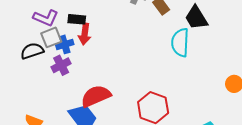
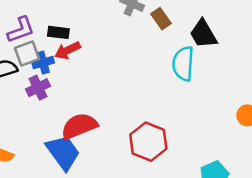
purple L-shape: (46, 18) -> (21, 30), turned -45
red arrow: (85, 34) -> (67, 50), turned 55

